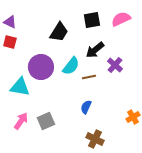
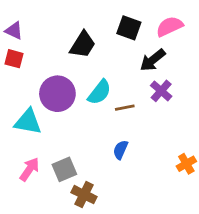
black square: (92, 20) -> (129, 28), turned 30
black arrow: (95, 50) -> (153, 60), moved
brown cross: (95, 139) -> (84, 195), moved

